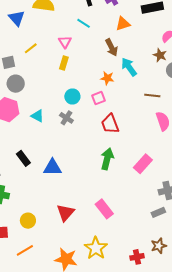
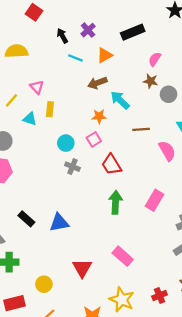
cyan line: (84, 23) -> (75, 58), moved
pink triangle: (65, 42) -> (37, 87), moved
brown arrow: (112, 47) -> (97, 83), turned 108
brown line: (152, 95) -> (141, 129), moved
cyan triangle: (37, 116) -> (30, 119), moved
gray cross: (66, 118) -> (72, 167), moved
red cross: (137, 257) -> (160, 295), moved

